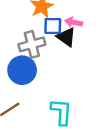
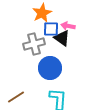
blue circle: (22, 70) -> (50, 68), moved

